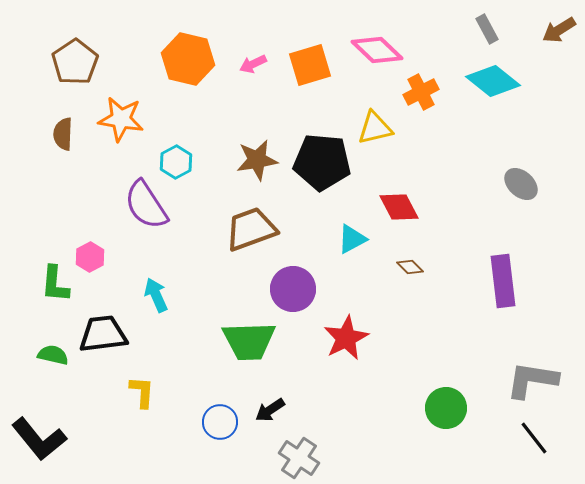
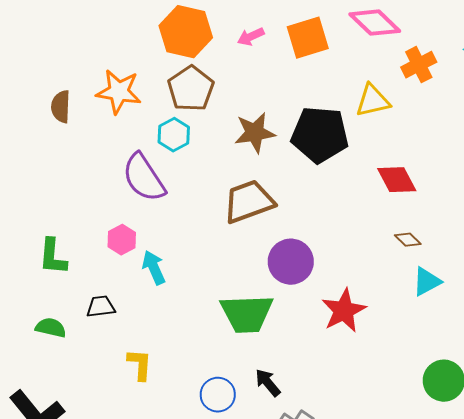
brown pentagon: (75, 62) -> (191, 89), moved
cyan triangle: (352, 239) -> (427, 282), moved
pink hexagon: (90, 257) -> (122, 240), moved
black trapezoid: (103, 334) -> (101, 307), size x0.6
black arrow: (270, 410) -> (268, 383), turned 84

